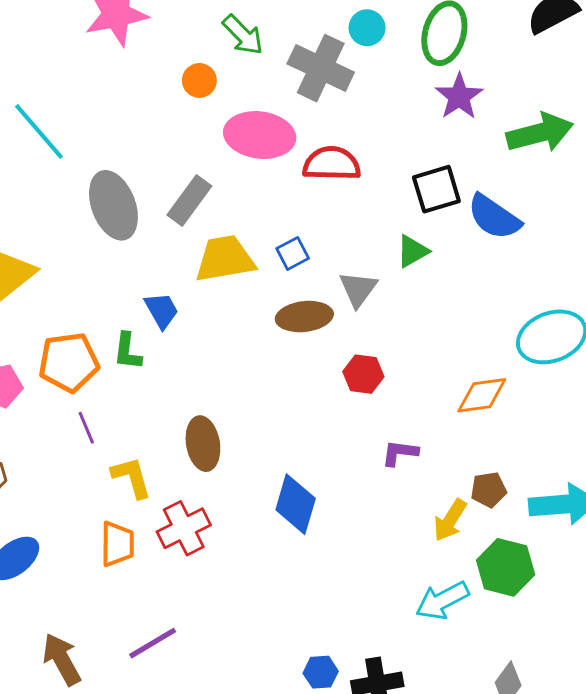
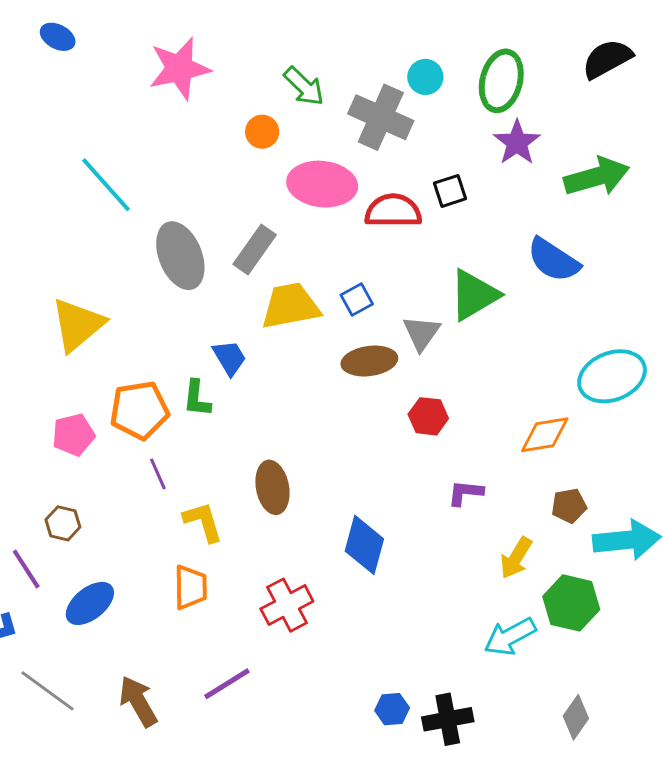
black square: (436, 189) -> (450, 191), moved, size x0.7
green triangle: (412, 251) -> (474, 295), size x1.6
brown pentagon: (489, 490) -> (569, 506), moved
red cross: (184, 528) -> (287, 605), moved

